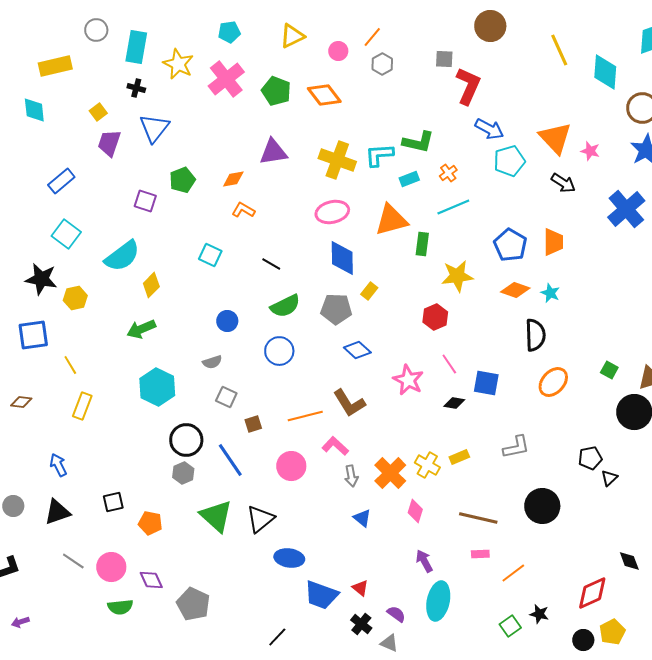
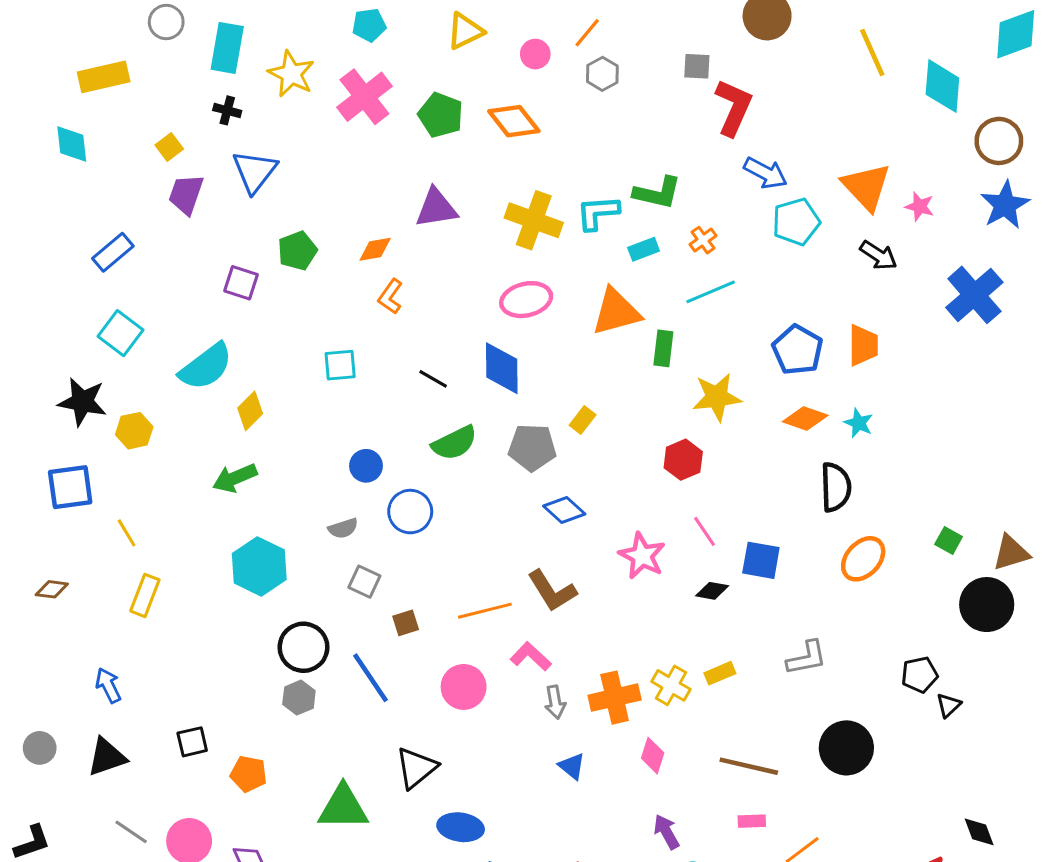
orange L-shape: (243, 210) -> (390, 297), turned -85
cyan square: (210, 255) -> (340, 365), turned -30
blue diamond: (342, 258) -> (502, 368), moved
blue circle: (279, 351) -> (410, 512), moved
orange cross: (390, 473) -> (615, 698), turned 32
green triangle: (216, 516) -> (343, 807), moved, turned -42

